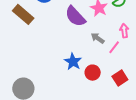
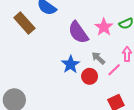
blue star: (73, 62) -> (71, 64), moved
red circle: (93, 73) -> (90, 76), moved

